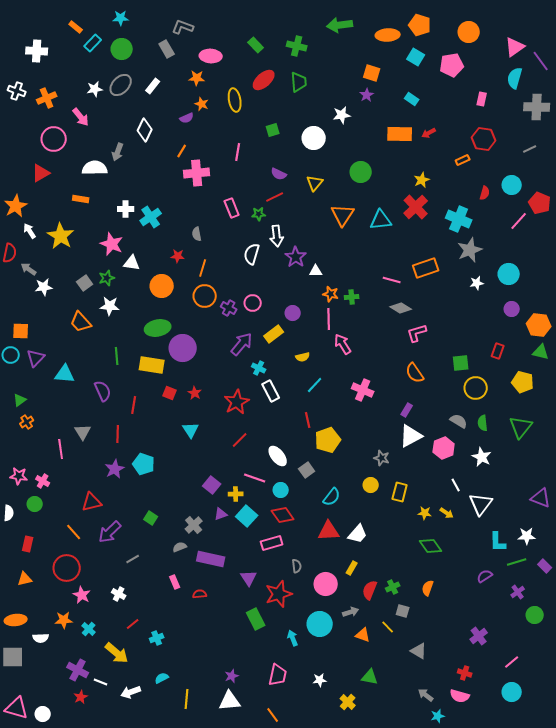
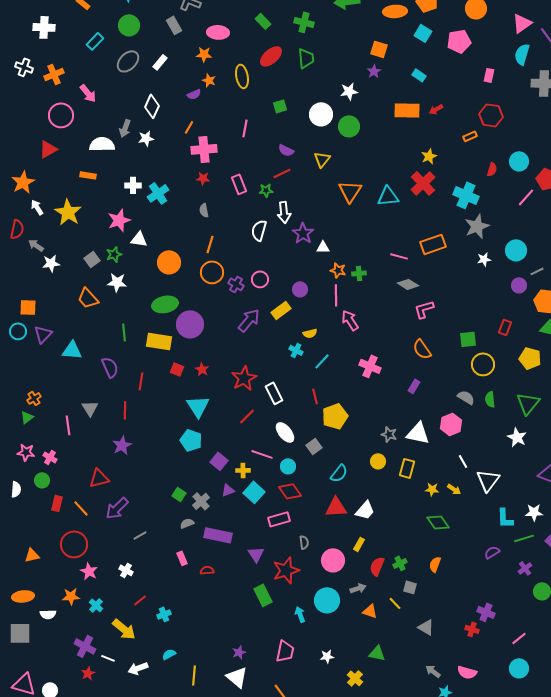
cyan rectangle: (93, 43) -> (95, 41), moved
white star: (95, 89) -> (146, 138), moved
gray line: (530, 149) -> (537, 271), moved
green circle: (361, 172) -> (349, 126), moved
pink star: (112, 244) -> (119, 220), turned 30
red star: (178, 256) -> (203, 178), moved
cyan cross: (259, 368) -> (296, 350), moved
white rectangle: (271, 391) -> (274, 393), moved
green triangle: (20, 400) -> (27, 417), moved
cyan triangle: (191, 430) -> (198, 406), size x1.4
white triangle: (411, 436) -> (418, 433), moved, turned 40
white star: (482, 457) -> (517, 437), moved
cyan pentagon: (144, 464) -> (191, 440), moved
green square: (151, 518) -> (179, 494), moved
red rectangle: (28, 544) -> (57, 503), moved
purple cross: (479, 636) -> (486, 612), turned -30
red cross: (465, 673) -> (472, 629), moved
white triangle: (230, 701) -> (237, 677), turned 45

